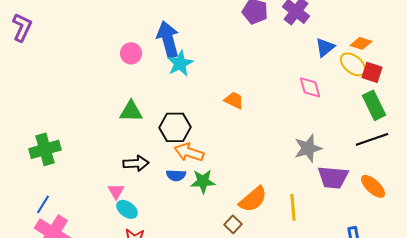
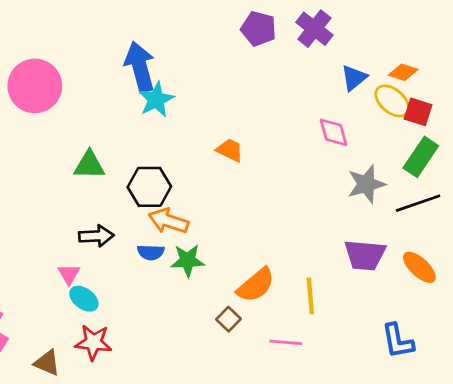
pink circle: (131, 53) -> (35, 86), moved, size x1.8
green rectangle: (374, 105) -> (421, 157), turned 60
gray star: (308, 148) -> (366, 184), moved

